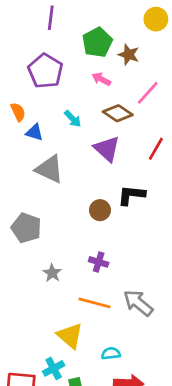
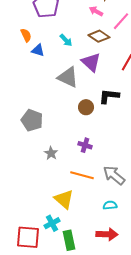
pink arrow: (101, 79) -> (96, 11), moved
gray triangle: (49, 169) -> (68, 77), moved
cyan semicircle: (111, 353) -> (110, 205), moved

